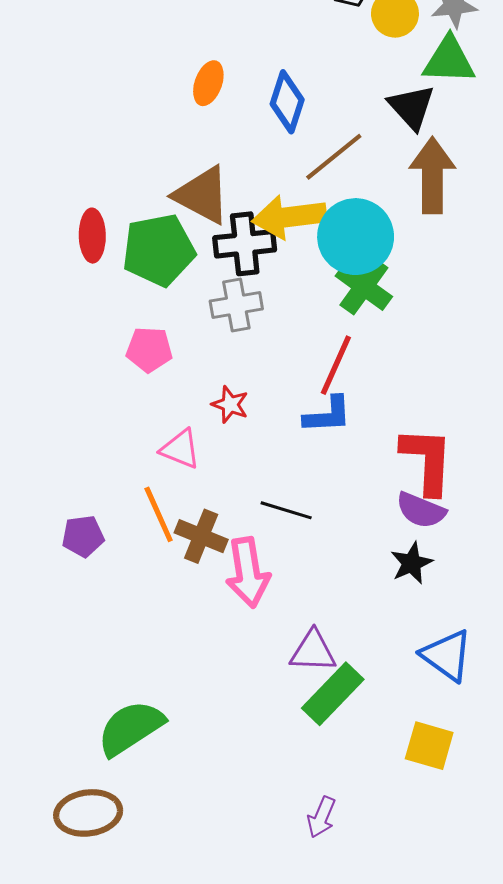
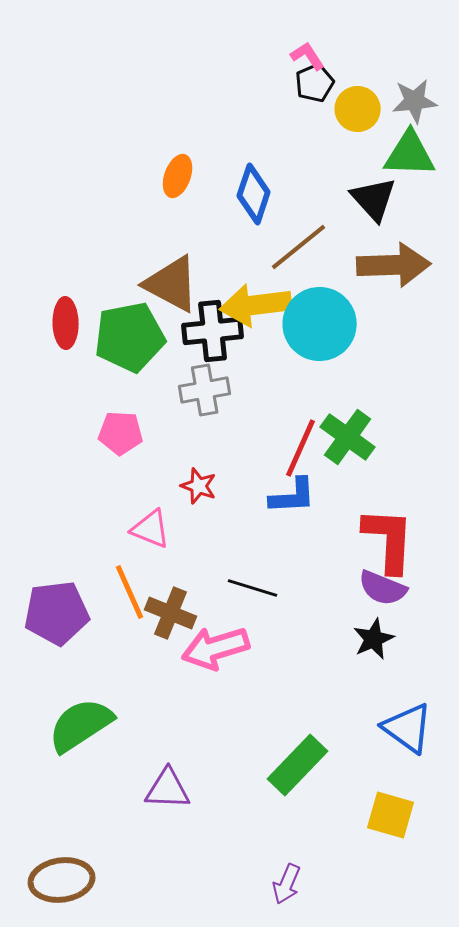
brown arrow: (432, 175) -> (394, 265), turned 88
green cross: (364, 286) -> (348, 437), moved
purple pentagon: (83, 536) -> (57, 613), size x1.6
pink arrow: (248, 572) -> (216, 648), turned 82
purple triangle: (313, 651) -> (168, 789), moved
green semicircle: (131, 728) -> (81, 725), moved

